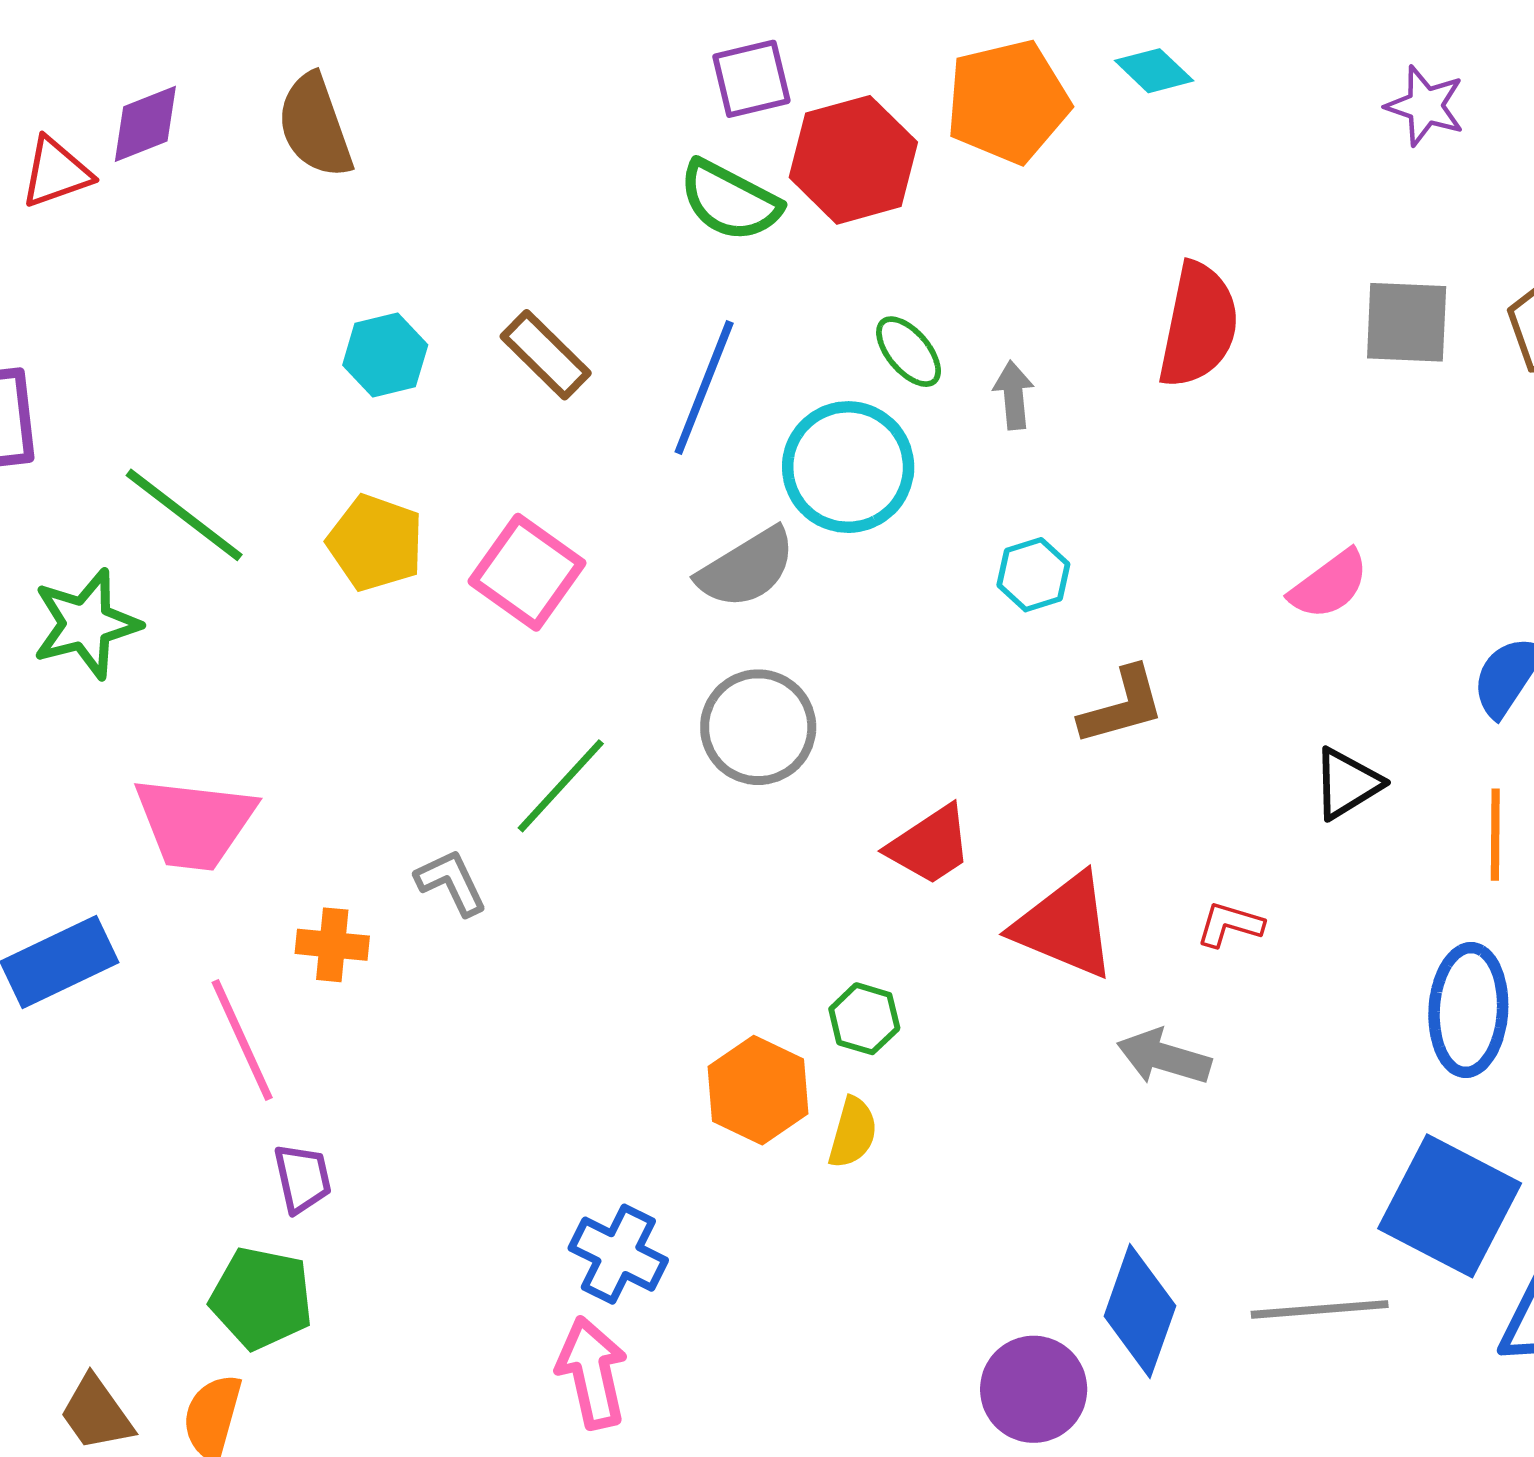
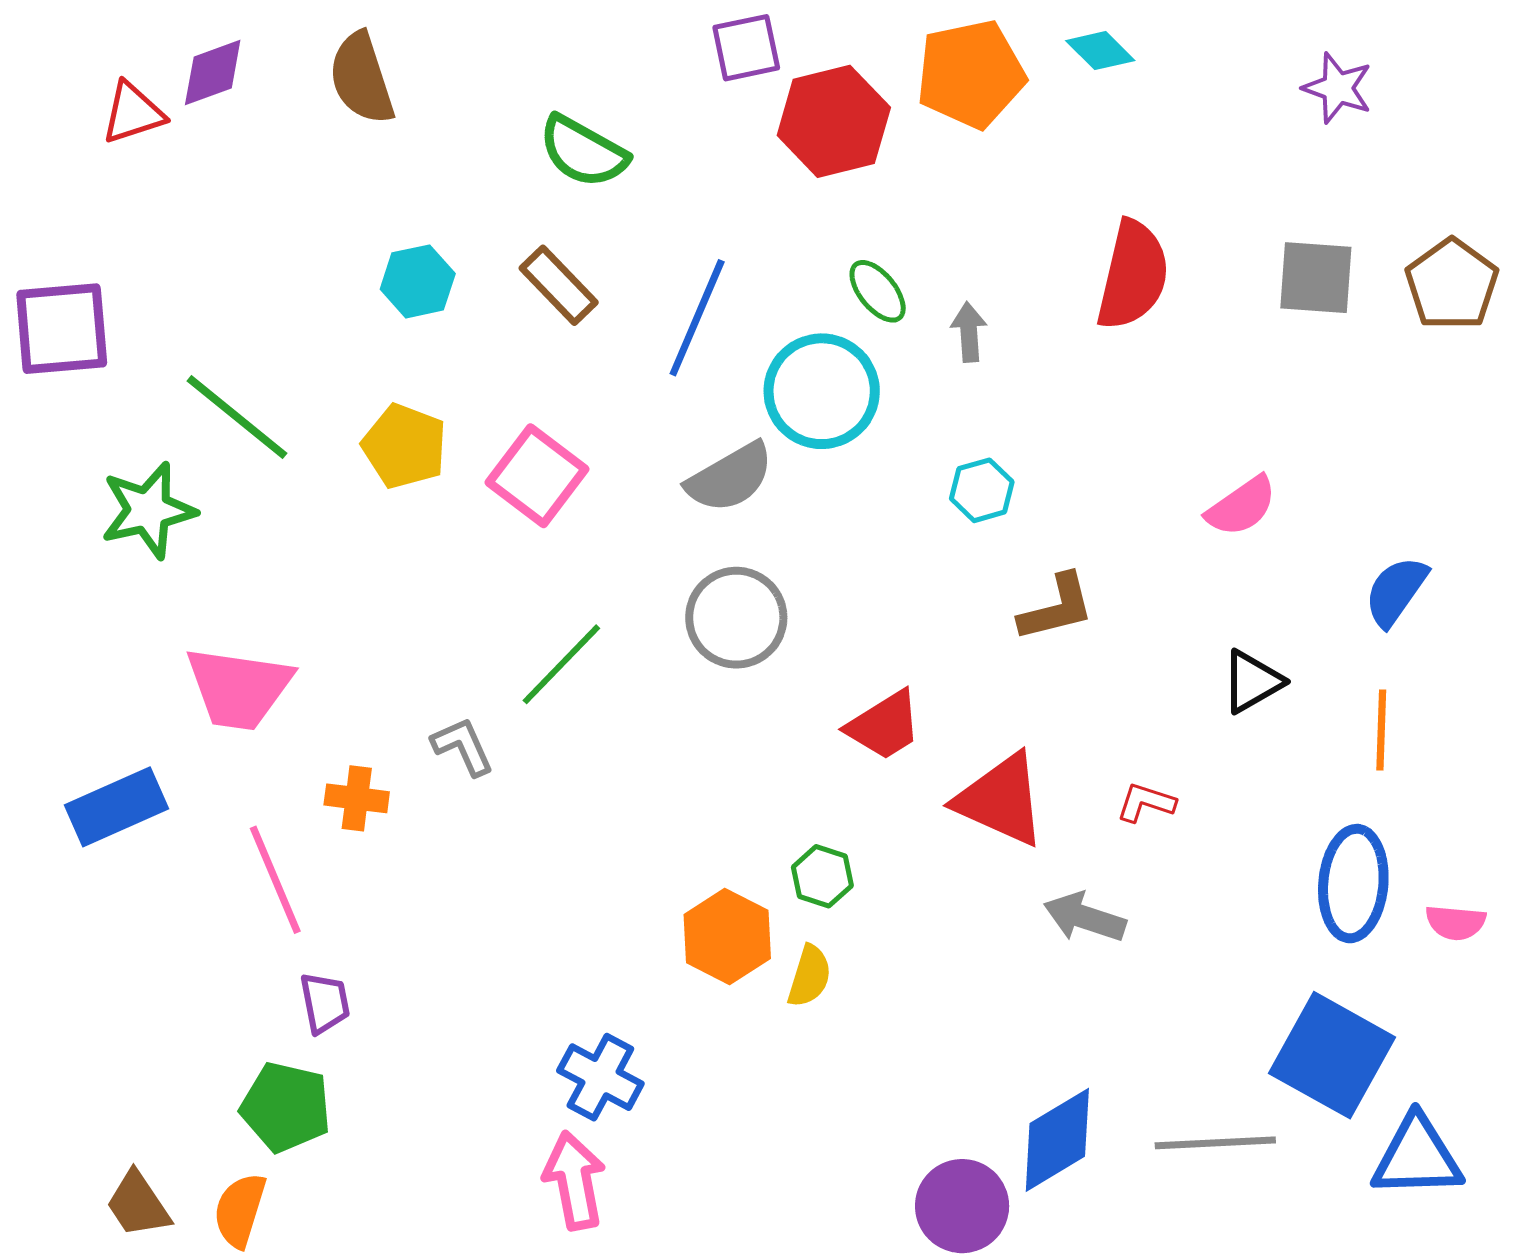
green semicircle: (730, 201) -> (583, 152), moved
blue diamond: (1140, 1311) -> (1057, 1140), turned 38

